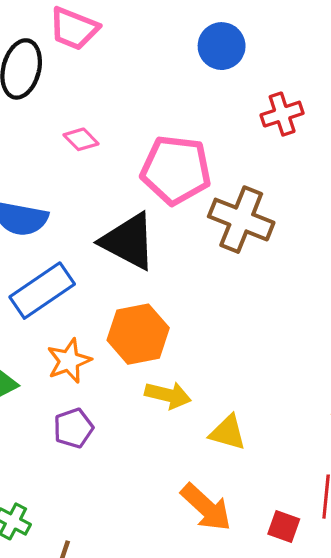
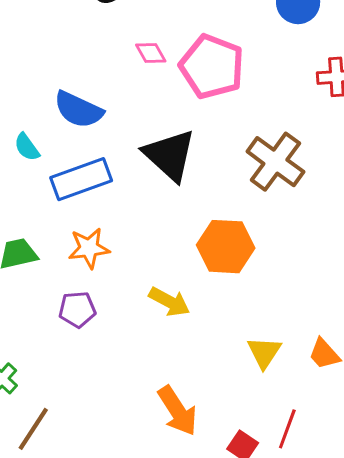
pink pentagon: (176, 170) -> (212, 67), moved
orange hexagon: (138, 334) -> (226, 247), moved
yellow triangle: (228, 432) -> (264, 352), moved, turned 33

